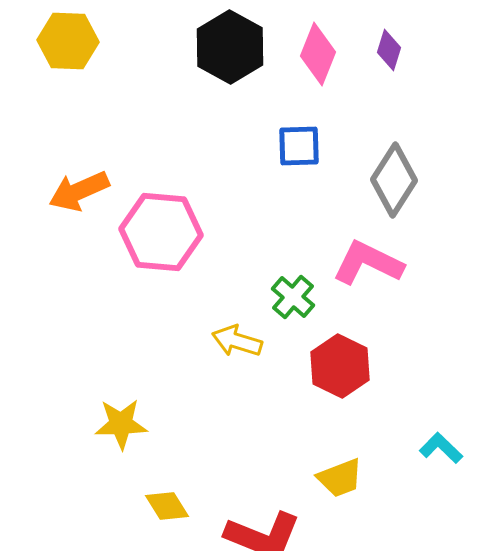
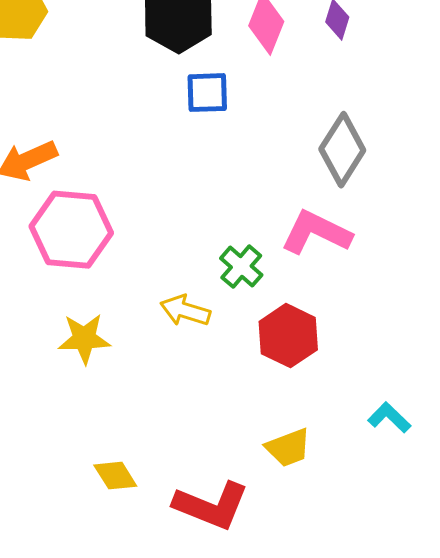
blue square: (299, 146) -> (207, 93), moved
pink hexagon: (161, 232) -> (71, 230), moved
yellow star: (121, 424) -> (84, 339), moved

